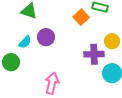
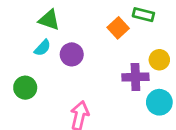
cyan semicircle: (25, 42) -> (42, 48), moved

